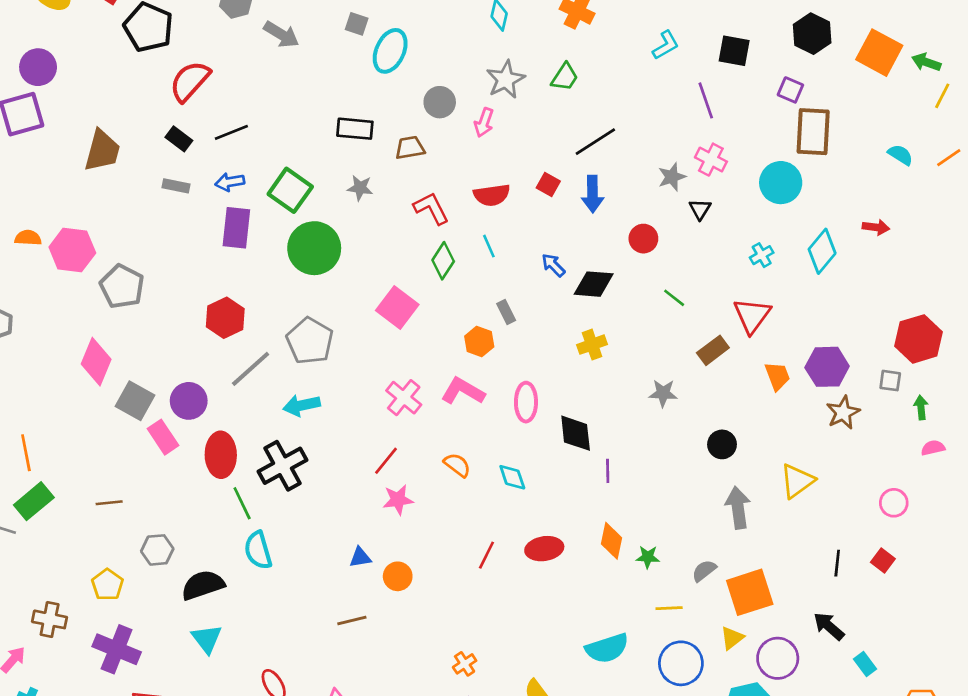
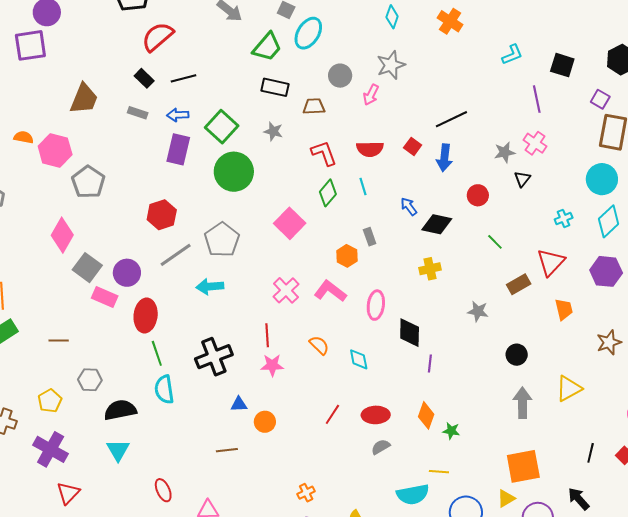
green trapezoid: (565, 77) -> (267, 47), moved, size x1.4
brown trapezoid: (102, 151) -> (84, 99), moved
cyan circle: (781, 183) -> (602, 179), moved
purple hexagon: (827, 367) -> (606, 271), moved
pink rectangle: (163, 437) -> (105, 297), turned -40
red line: (386, 461) -> (267, 335), turned -50
black cross: (283, 466) -> (214, 357), moved
gray semicircle: (704, 571) -> (381, 447), moved
yellow line: (669, 608) -> (439, 472), moved

